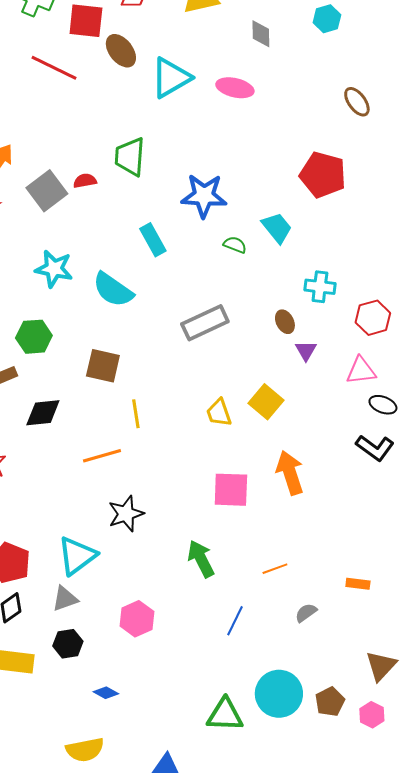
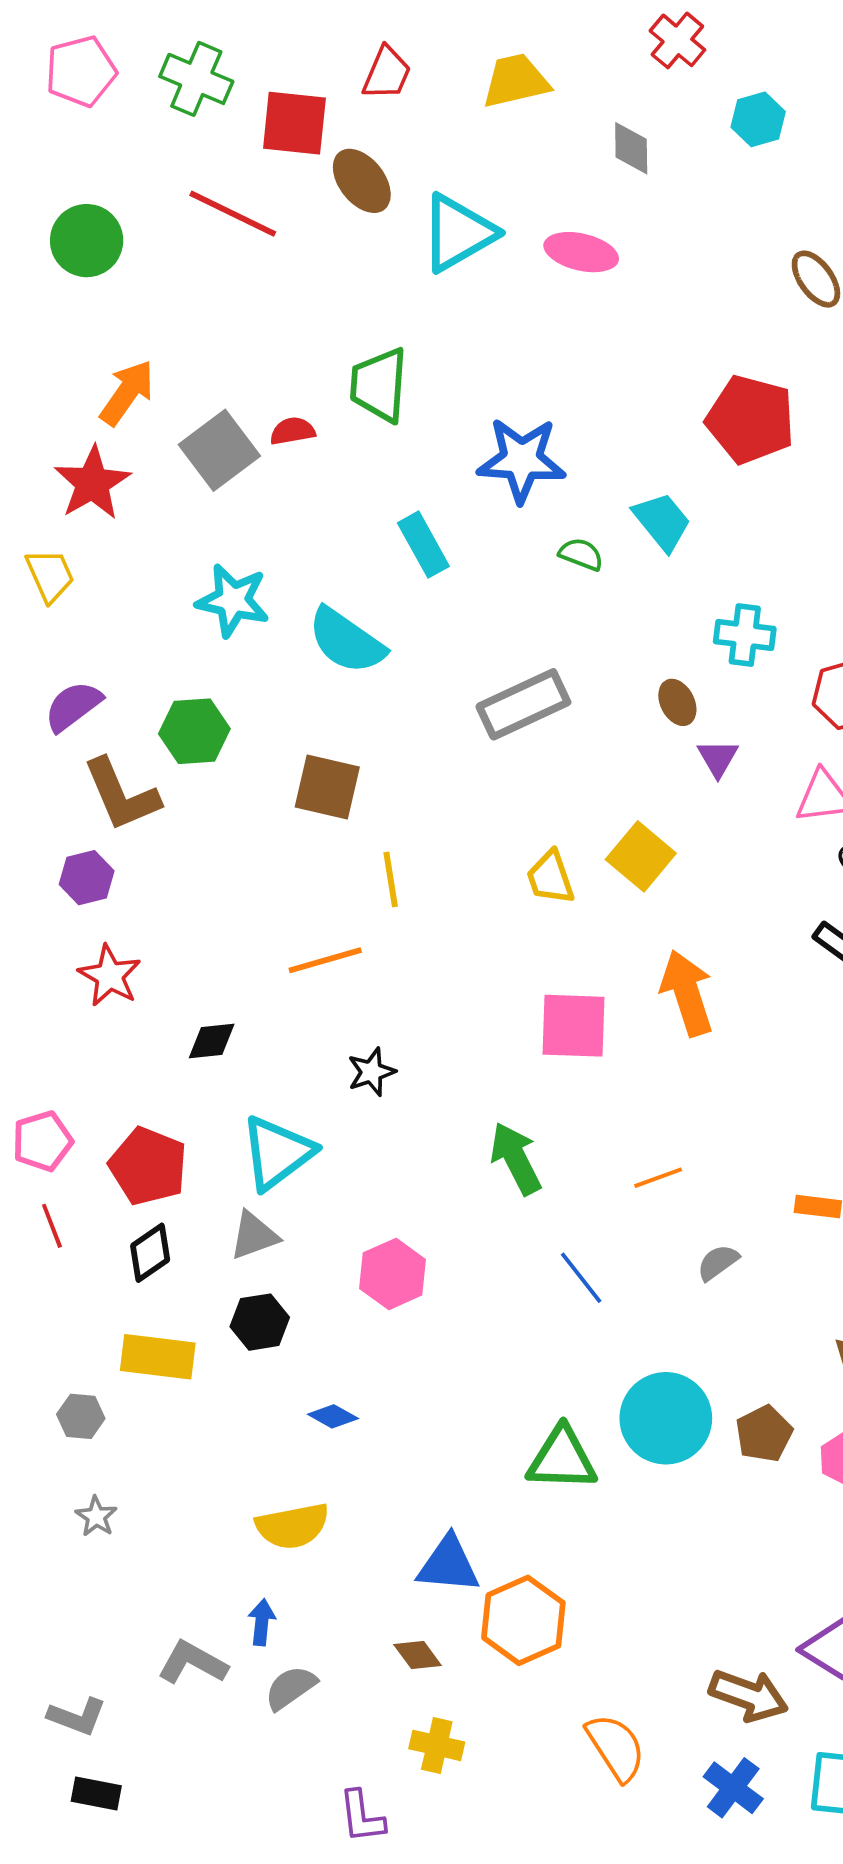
black diamond: (43, 413) -> (212, 1041), moved, size x0.7
black star: (126, 514) -> (371, 1072), size x0.7
blue line: (235, 621) -> (581, 1278), turned -64

